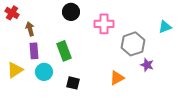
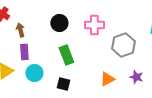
black circle: (71, 12) -> (59, 23), moved
green rectangle: (64, 51) -> (66, 55), moved
purple star: (147, 65) -> (136, 77), moved

